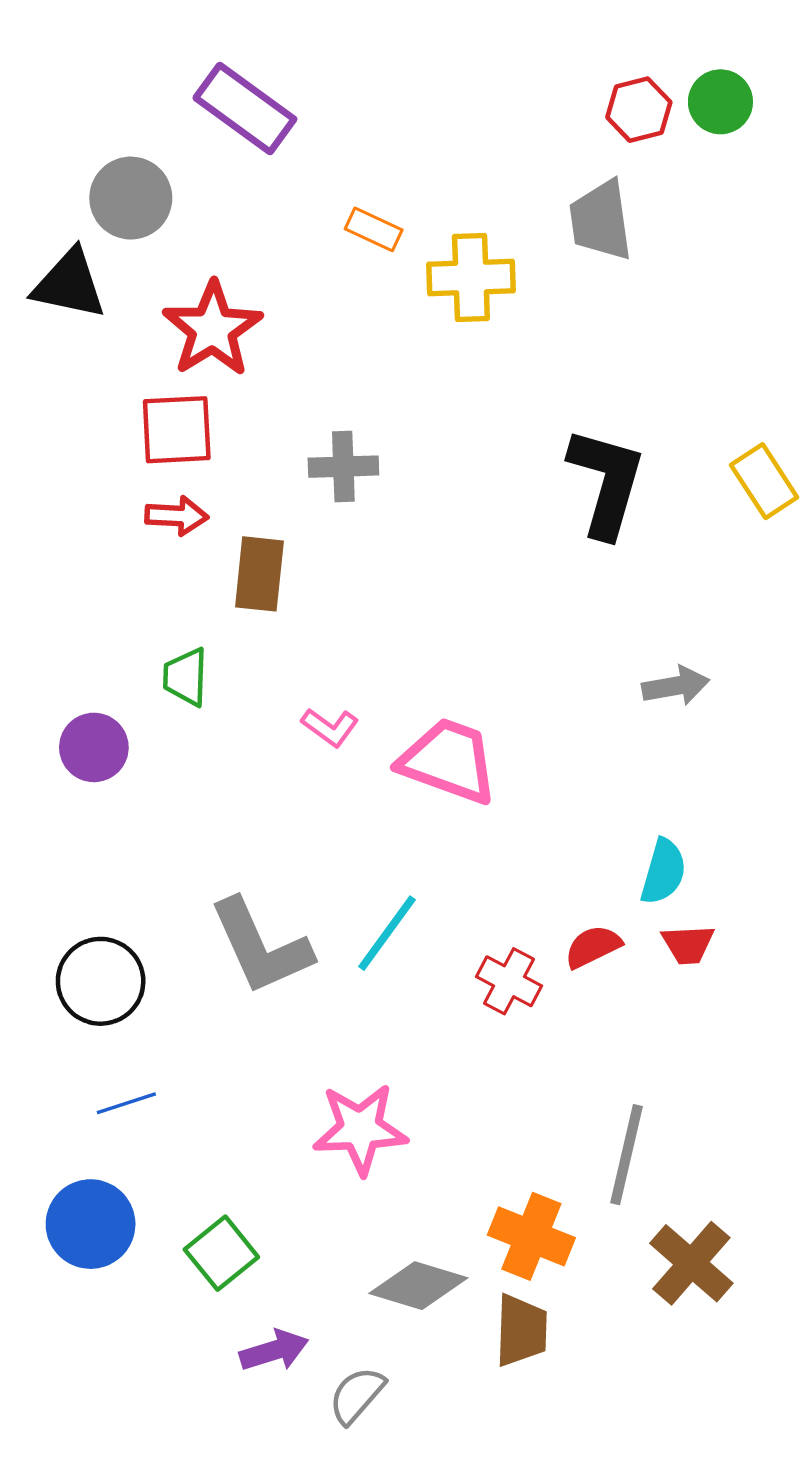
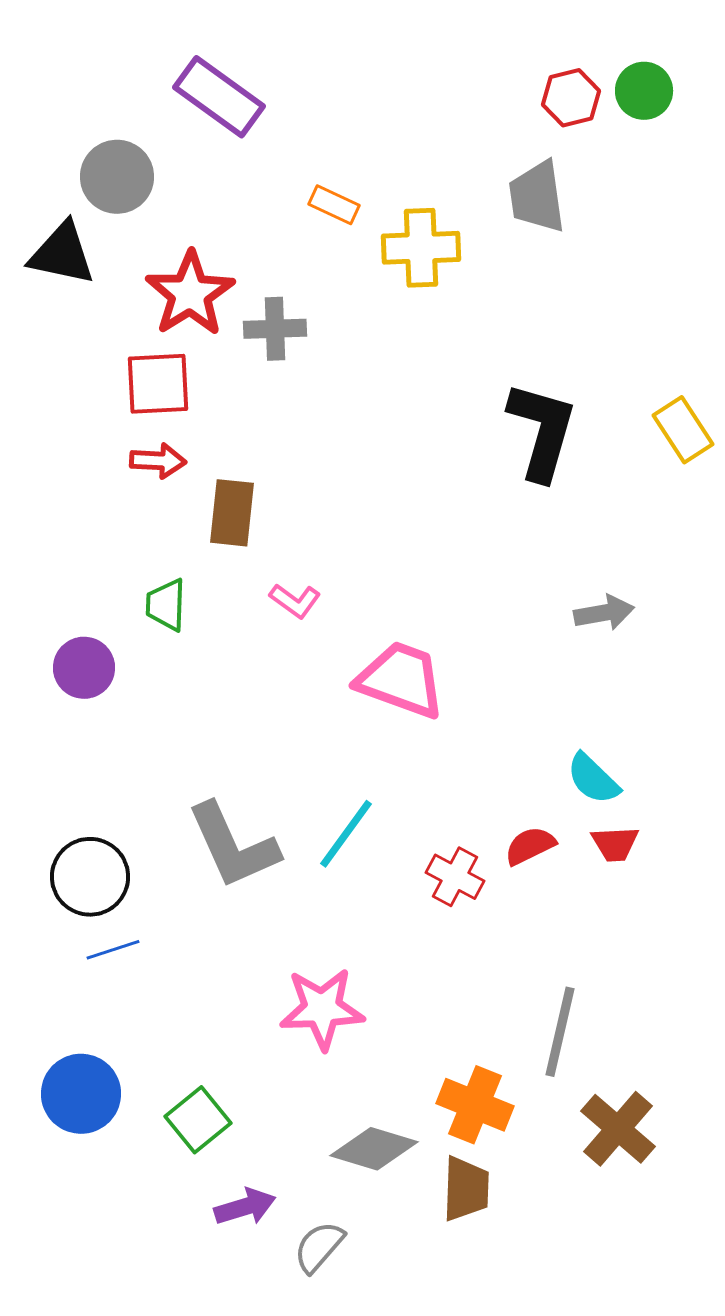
gray cross: (343, 467) -> (275, 329), moved
pink L-shape: (330, 727) -> (295, 601), moved
cyan semicircle: (663, 872) -> (593, 779), turned 118
blue line: (126, 1103) -> (113, 950), moved

